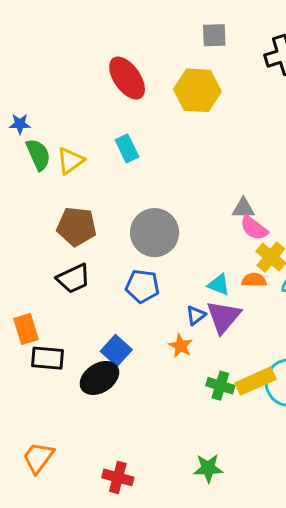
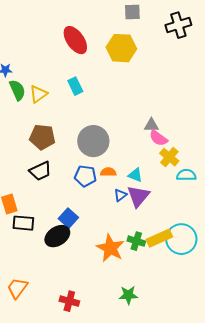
orange semicircle: (254, 280) -> (108, 172), moved
orange star: (181, 346) -> (110, 248), moved, size x1.8

